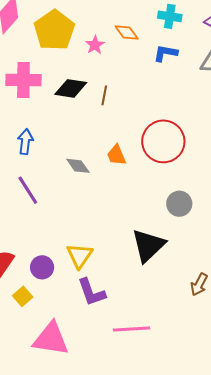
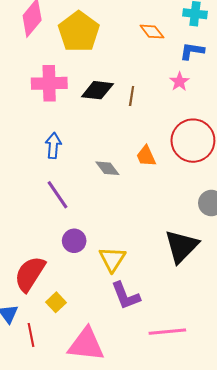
pink star: (95, 45) -> (179, 82), moved
purple circle: (42, 267) -> (74, 241), moved

